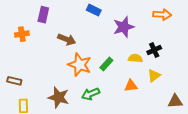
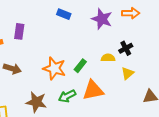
purple rectangle: (43, 15) -> (19, 31), moved
purple star: (124, 27) -> (102, 19), moved, turned -30
brown arrow: (67, 39) -> (12, 69), moved
orange triangle: (131, 86) -> (93, 90), moved, size x1.6

